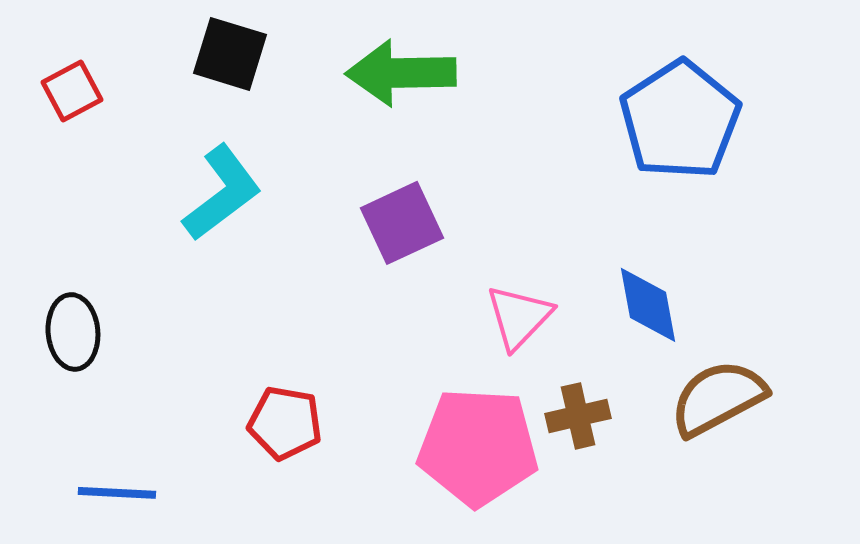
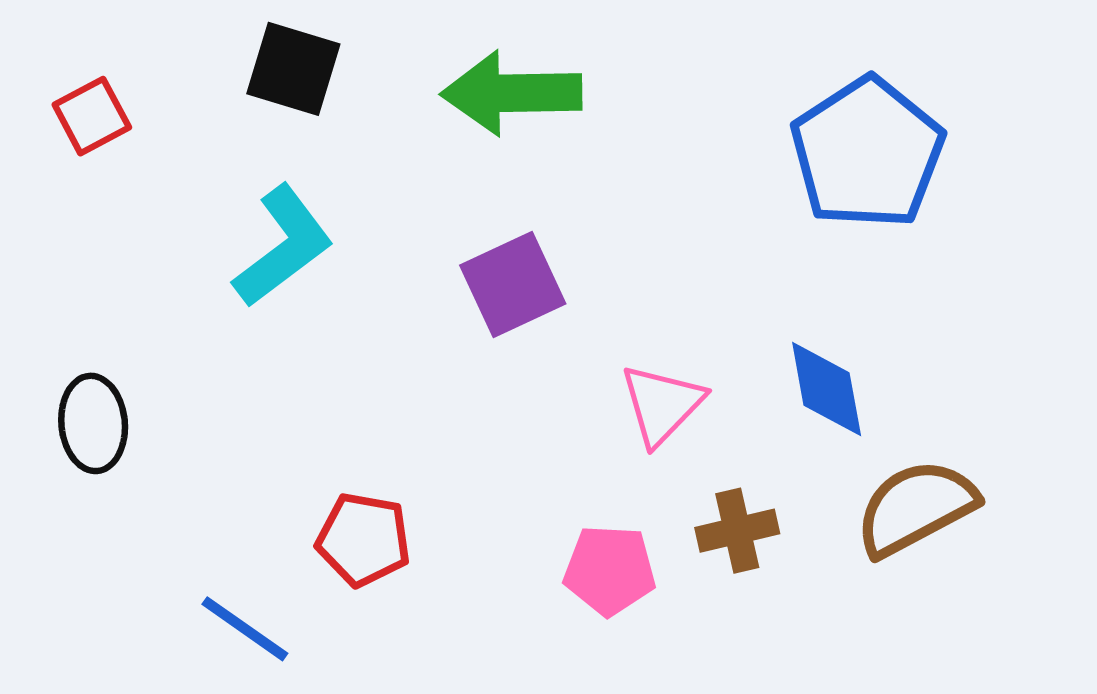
pink pentagon: (478, 447) -> (610, 570), size x0.6
blue line: (117, 493) -> (245, 629), moved, turned 32

